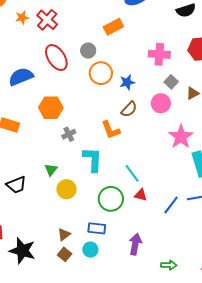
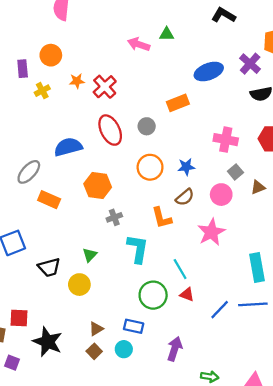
orange circle: (101, 73) -> (150, 167), moved
pink star: (181, 137) -> (211, 232), moved
yellow circle: (67, 189) -> (79, 285), moved

